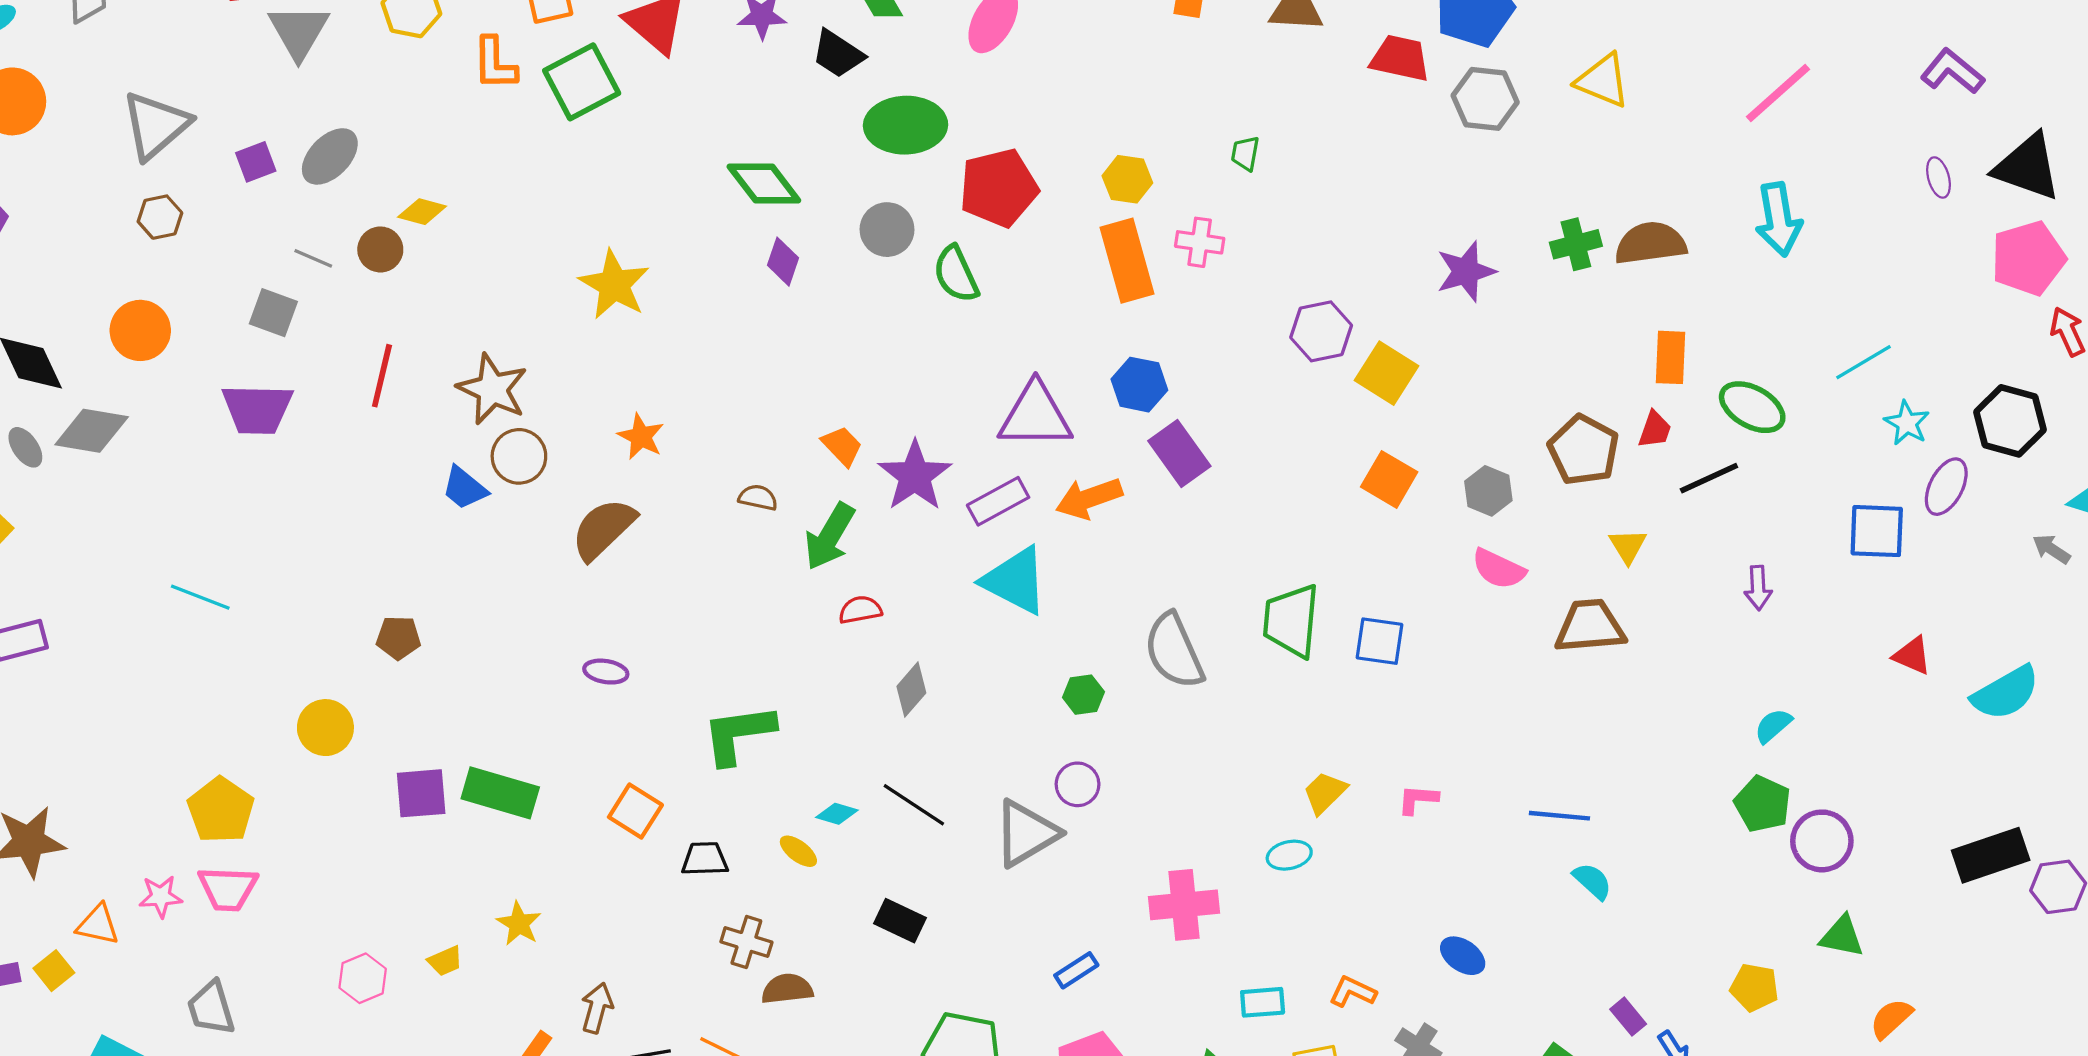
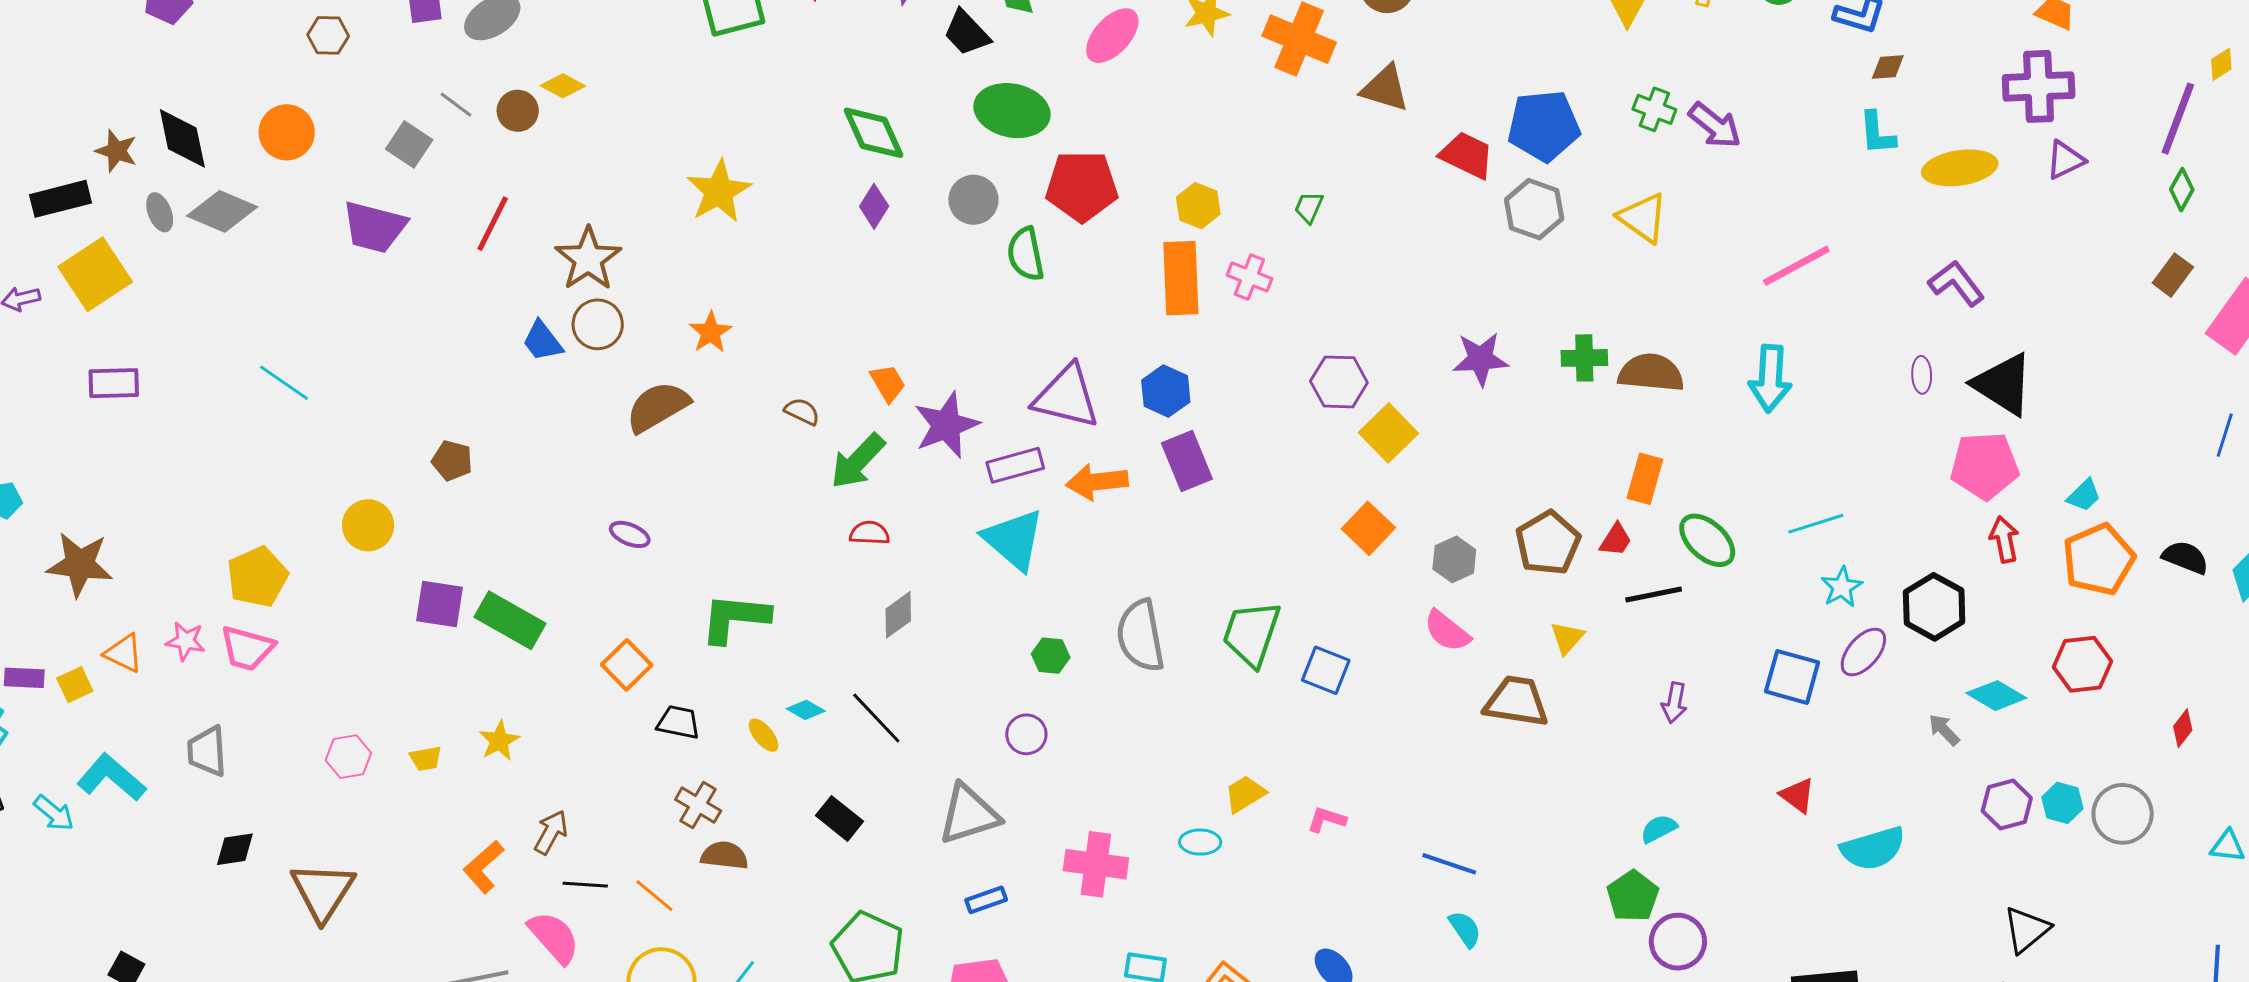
gray triangle: (1026, 833) -> (969, 814), moved

